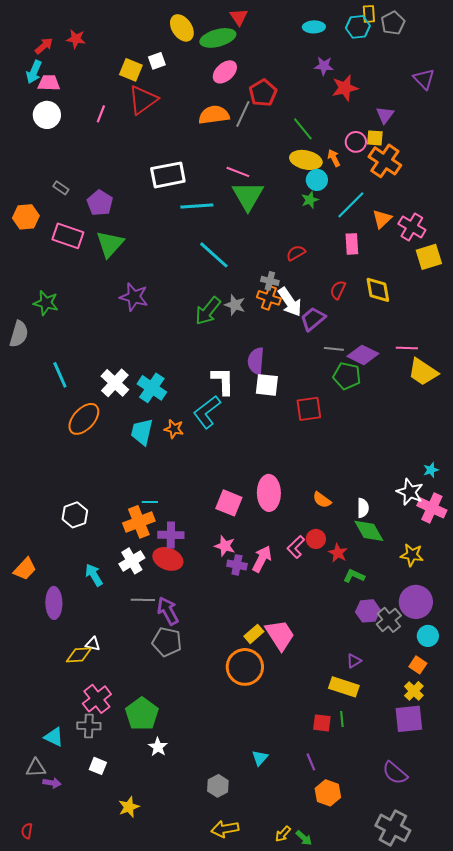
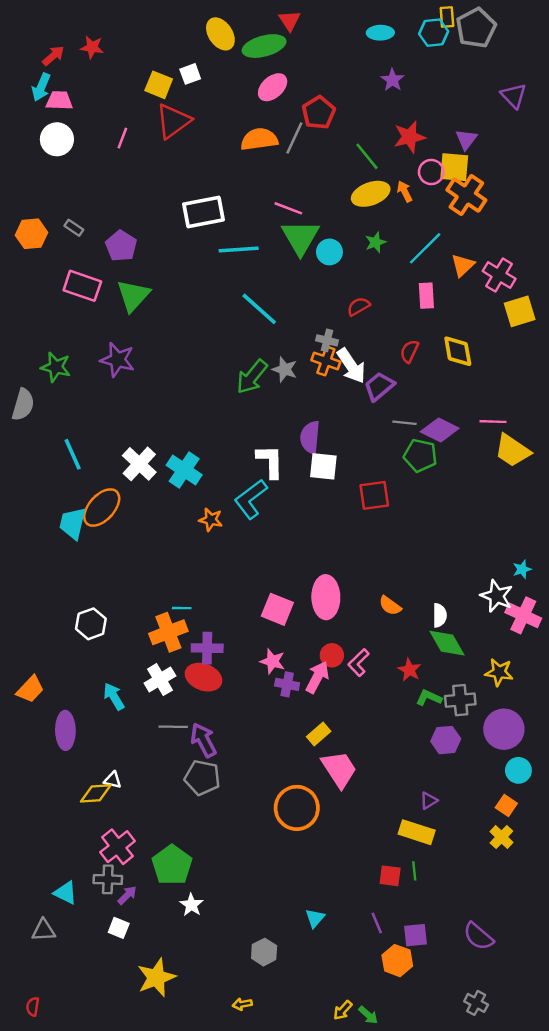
gray pentagon: (393, 23) -> (476, 28), size x1.4
purple star: (324, 66) -> (392, 80), turned 30
red star: (345, 88) -> (409, 137), moved
yellow square: (375, 138) -> (454, 167), size x1.5
yellow ellipse: (306, 160) -> (371, 194), turned -32
cyan circle: (317, 180) -> (329, 252), moved
orange hexagon: (26, 217) -> (31, 234), moved
purple star: (134, 297) -> (117, 360), moved
cyan trapezoid: (142, 432) -> (73, 523), moved
red circle: (316, 539) -> (332, 655), moved
gray cross: (389, 620) -> (460, 700), moved, turned 35
yellow rectangle: (254, 634) -> (319, 734), moved
purple square: (409, 719) -> (415, 935), moved, size x0.7
purple arrow: (52, 783) -> (127, 895), moved, turned -54
yellow star: (129, 807) -> (156, 978), size x1.5
gray cross: (393, 828) -> (476, 1003), size x0.6
yellow arrow: (225, 829) -> (242, 1004), moved, size x0.6

